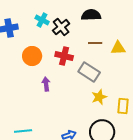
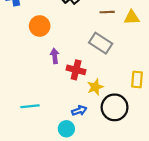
red cross: (64, 56) -> (76, 70), moved
yellow star: (99, 97) -> (95, 87), moved

